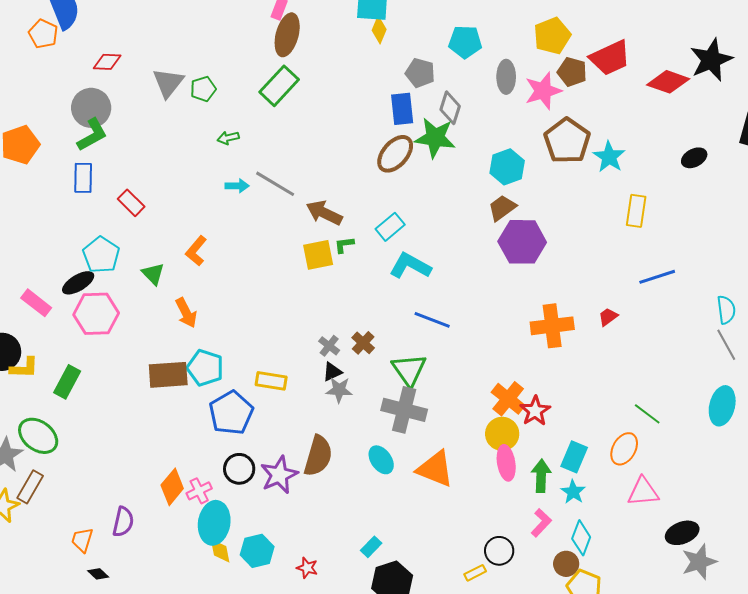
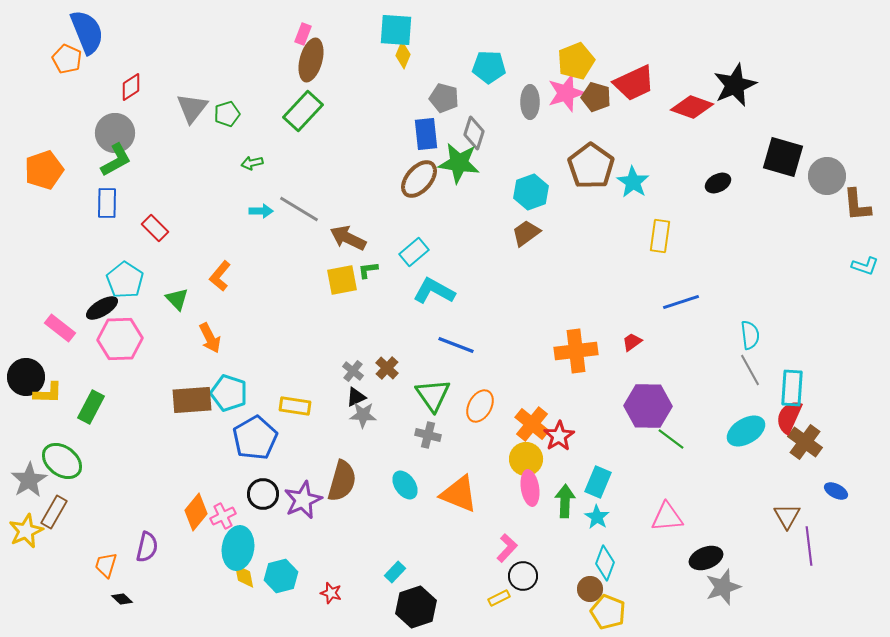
red diamond: (107, 62) -> (131, 87), turned -36
pink star: (543, 91) -> (566, 93), moved
purple hexagon: (522, 242) -> (648, 406), moved
cyan ellipse: (722, 406) -> (746, 431), turned 45
gray cross: (404, 410) -> (428, 435), size x0.6
orange ellipse: (624, 449) -> (480, 406), moved
pink L-shape: (541, 523) -> (507, 548), moved

